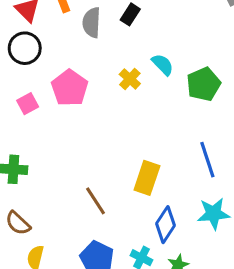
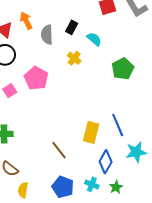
cyan semicircle: (163, 65) -> (94, 39), moved
yellow cross: (130, 79) -> (74, 58), moved
blue line: (207, 160) -> (118, 125), moved

